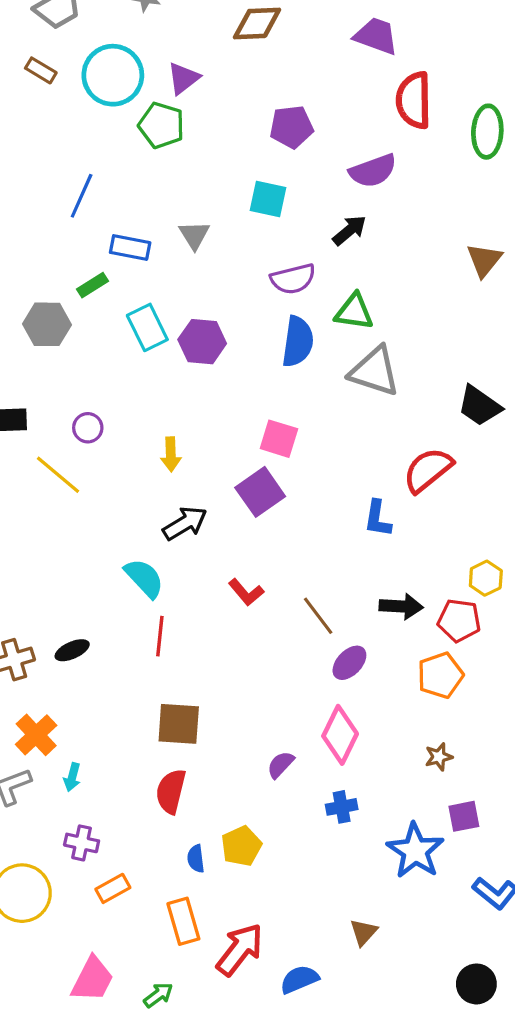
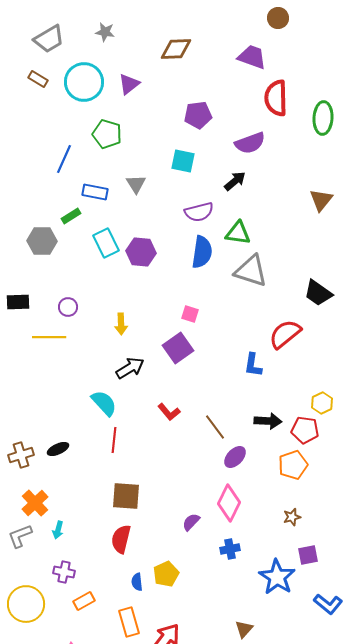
green pentagon: (161, 125) -> (107, 134), moved
pink square: (279, 439) -> (190, 314), size x0.7
yellow line: (58, 475) -> (49, 337), turned -40

